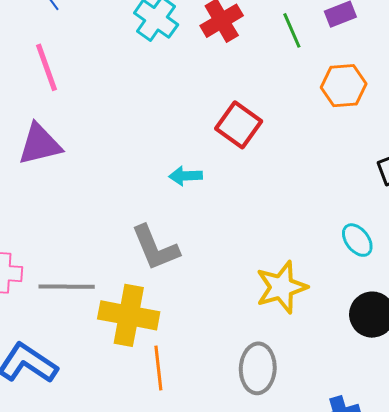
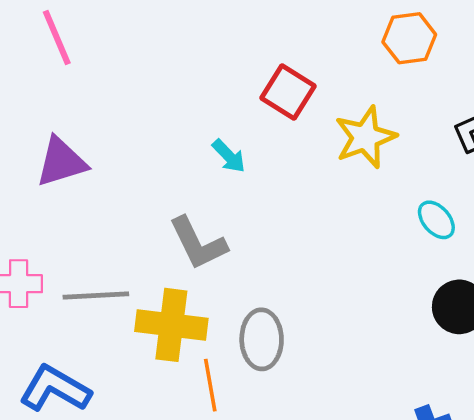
purple triangle: (40, 144) -> (61, 162), moved
cyan arrow: (186, 176) -> (229, 156), turned -128
yellow star: (281, 287) -> (365, 137), moved
gray ellipse: (258, 368) -> (262, 339), moved

